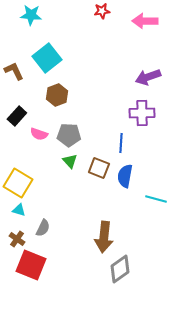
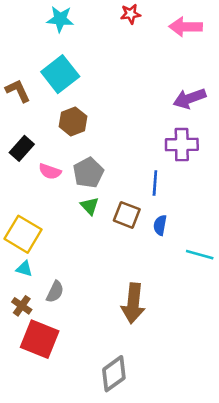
cyan star: (31, 15) -> (60, 19), moved
gray pentagon: (69, 135) -> (88, 173), turned -30
blue semicircle: (125, 176) -> (160, 225), size x0.7
gray diamond: (120, 269) -> (114, 374), moved

